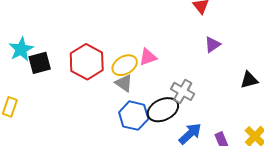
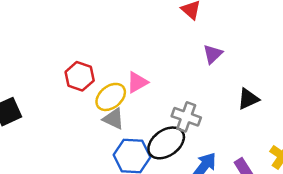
red hexagon: (87, 62) -> (80, 76), moved, size x0.7
black triangle: (249, 80) -> (248, 99), moved

